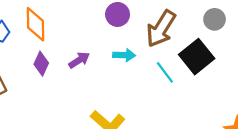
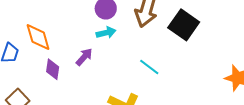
cyan arrow: (124, 55) -> (106, 33), moved
cyan line: (165, 72) -> (149, 67), moved

